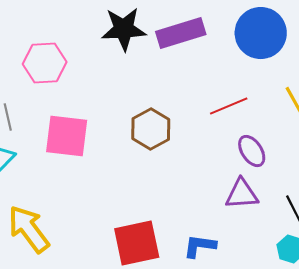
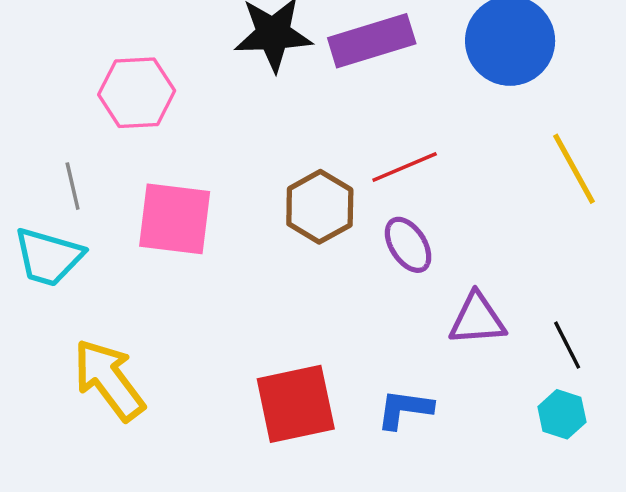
red line: (229, 106) -> (405, 167), moved
purple ellipse: (252, 151) -> (408, 245), moved

